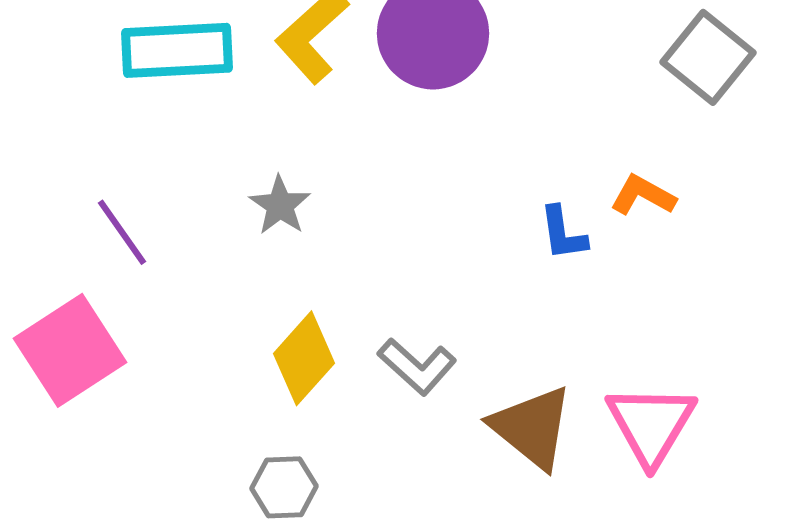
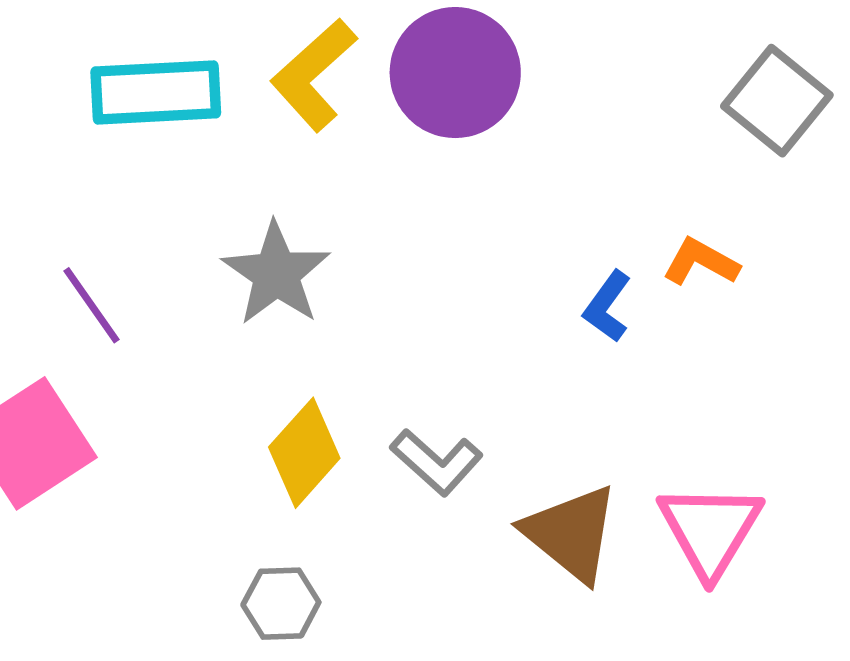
gray star: (280, 205) -> (276, 274), size x1.5
blue L-shape: (563, 233) -> (607, 306), turned 44

